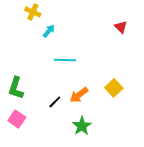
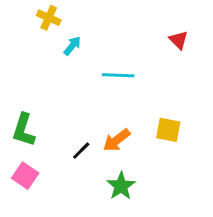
cyan line: (65, 60) -> (118, 75), moved
yellow square: (114, 88) -> (168, 130), turned -36

